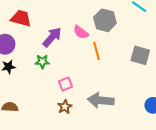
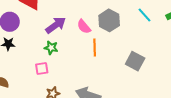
green star: (42, 62) -> (51, 48), moved
pink square: (65, 84) -> (42, 68), moved

